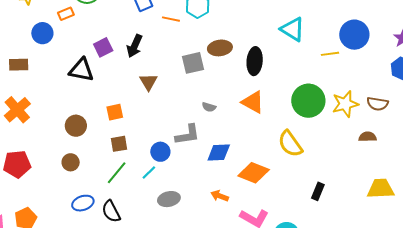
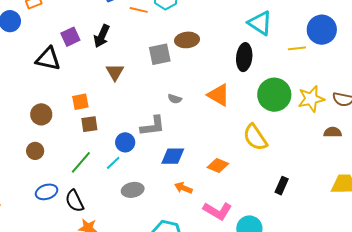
black ellipse: (255, 61) -> (244, 57), moved
brown square: (119, 144) -> (89, 124), moved
blue diamond: (219, 153) -> (173, 156), moved
orange diamond: (254, 173) -> (218, 165), size x0.7

